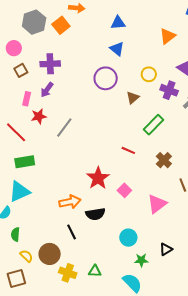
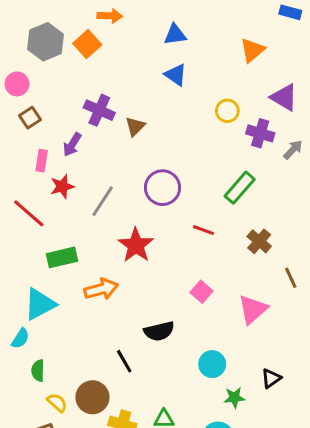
purple cross: (50, 64) -> (99, 110), moved, turned 30
purple circle: (106, 78) -> (163, 188), moved
brown triangle: (133, 98) -> (135, 126), moved
green rectangle: (25, 162) -> (62, 257), moved
red star: (98, 178) -> (136, 245), moved
orange arrow: (70, 202) -> (101, 289), moved

